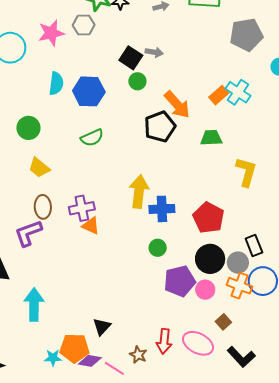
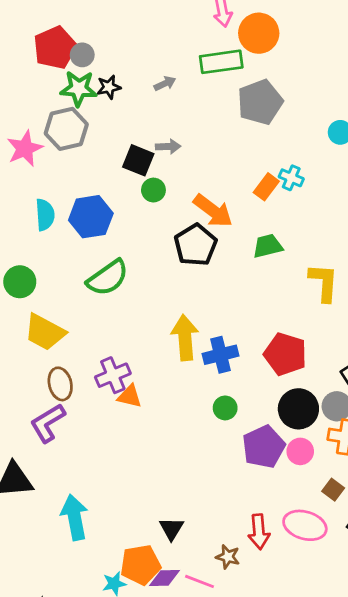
gray hexagon: (84, 25) -> (66, 129), size x1.4
gray pentagon: (246, 35) -> (260, 102), moved
cyan cross: (238, 92) -> (291, 178), size x0.7
green semicircle: (92, 138) -> (108, 278), size x1.4
yellow trapezoid: (39, 168) -> (45, 332), size x1.4

